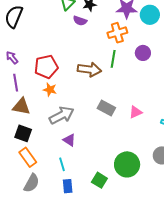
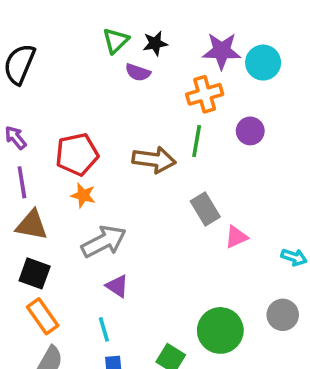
gray rectangle: (106, 108) -> (205, 209), moved, turned 30

